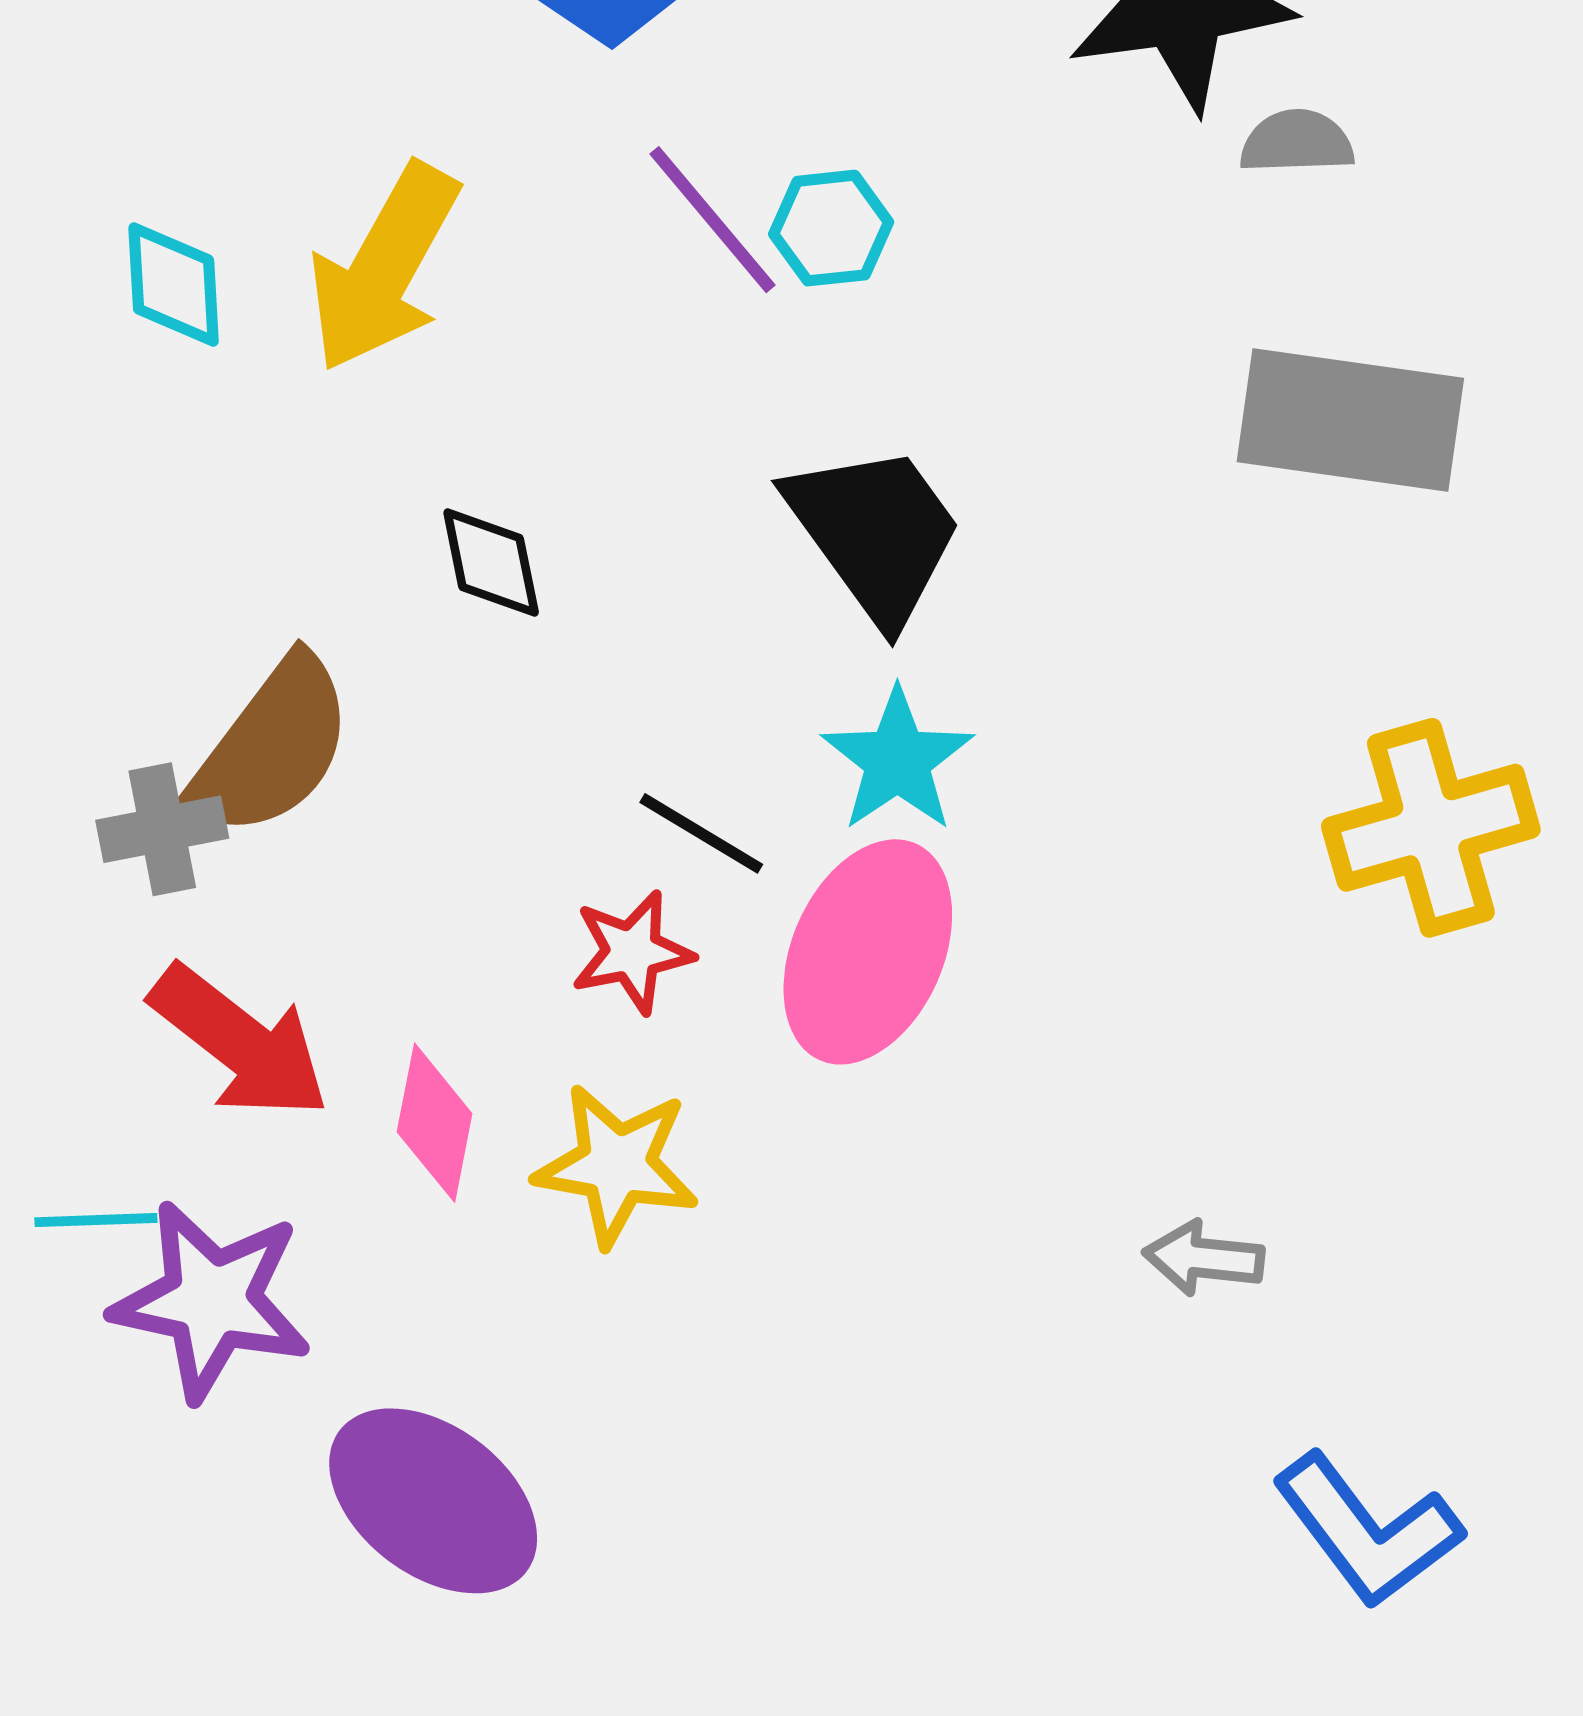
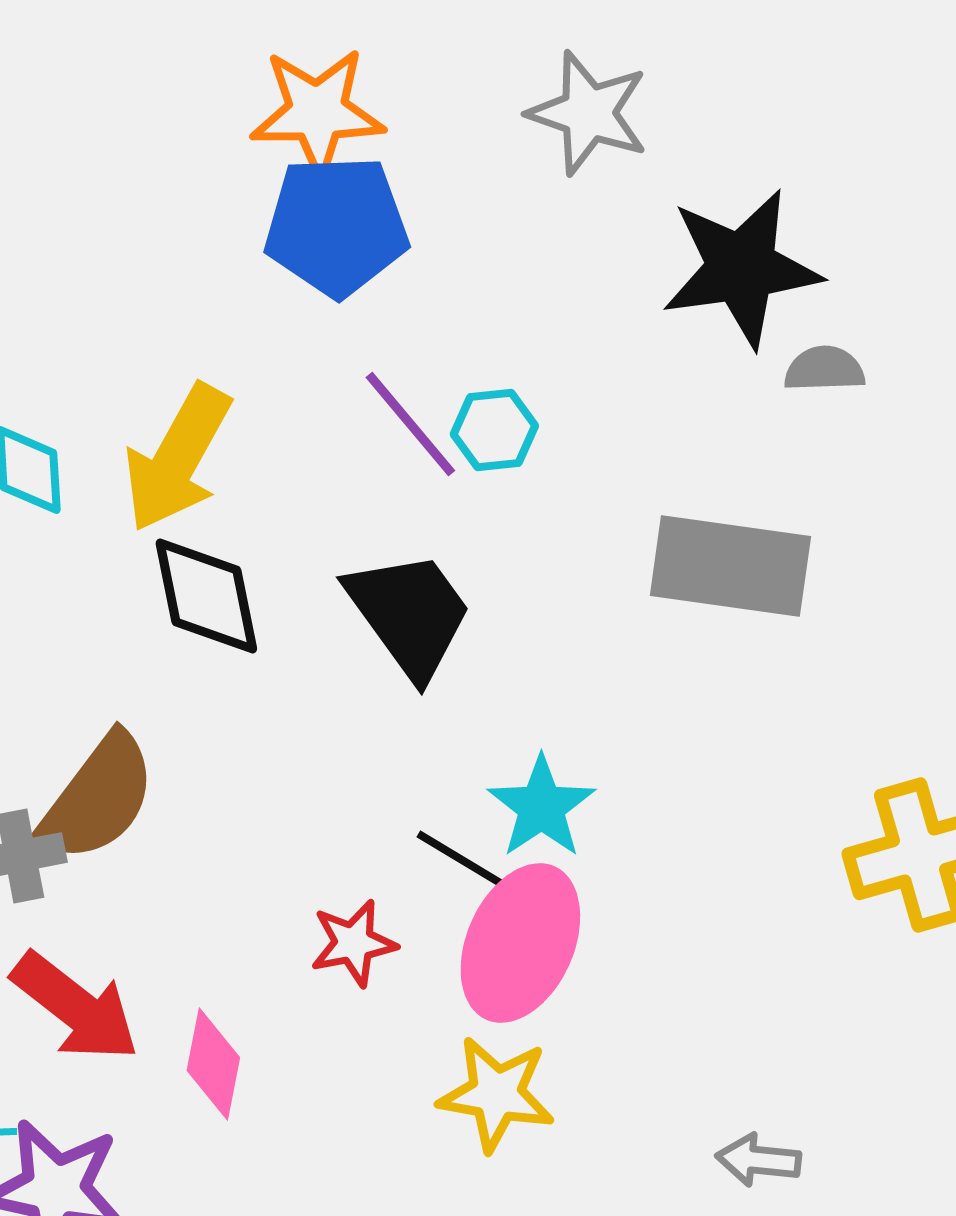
gray rectangle: (1350, 420) -> (730, 566), moved
black trapezoid: (875, 533) -> (409, 614), moved
black diamond: (491, 562) -> (206, 596), moved, size x1.5
black line: (701, 833) -> (460, 859), moved
yellow star: (617, 1165) -> (496, 1094), moved

